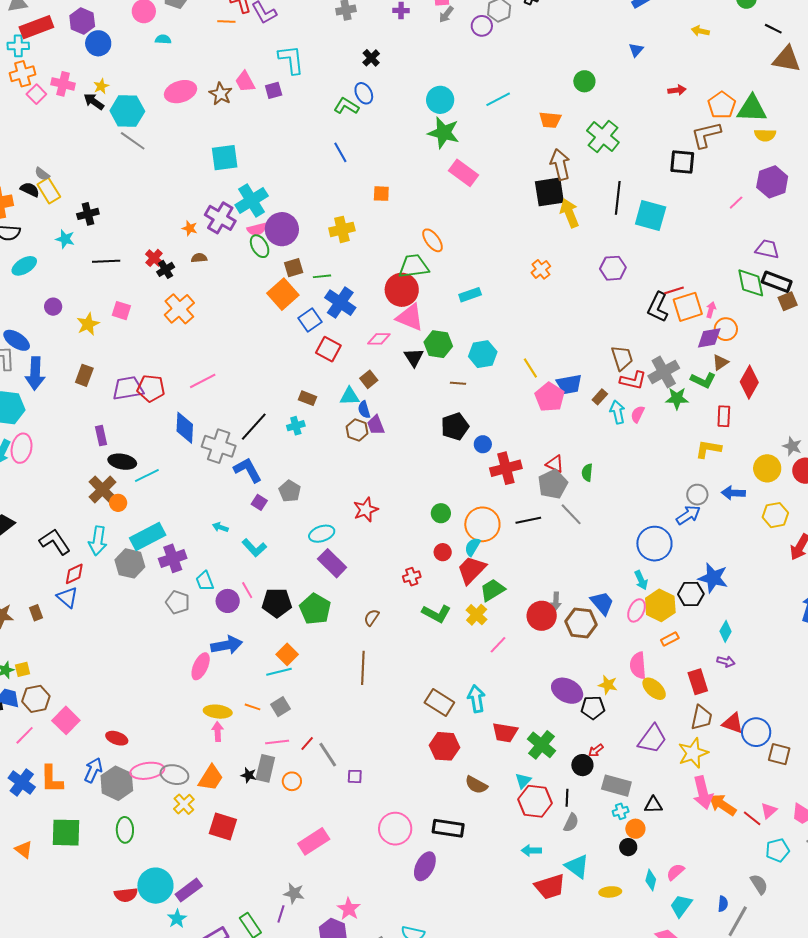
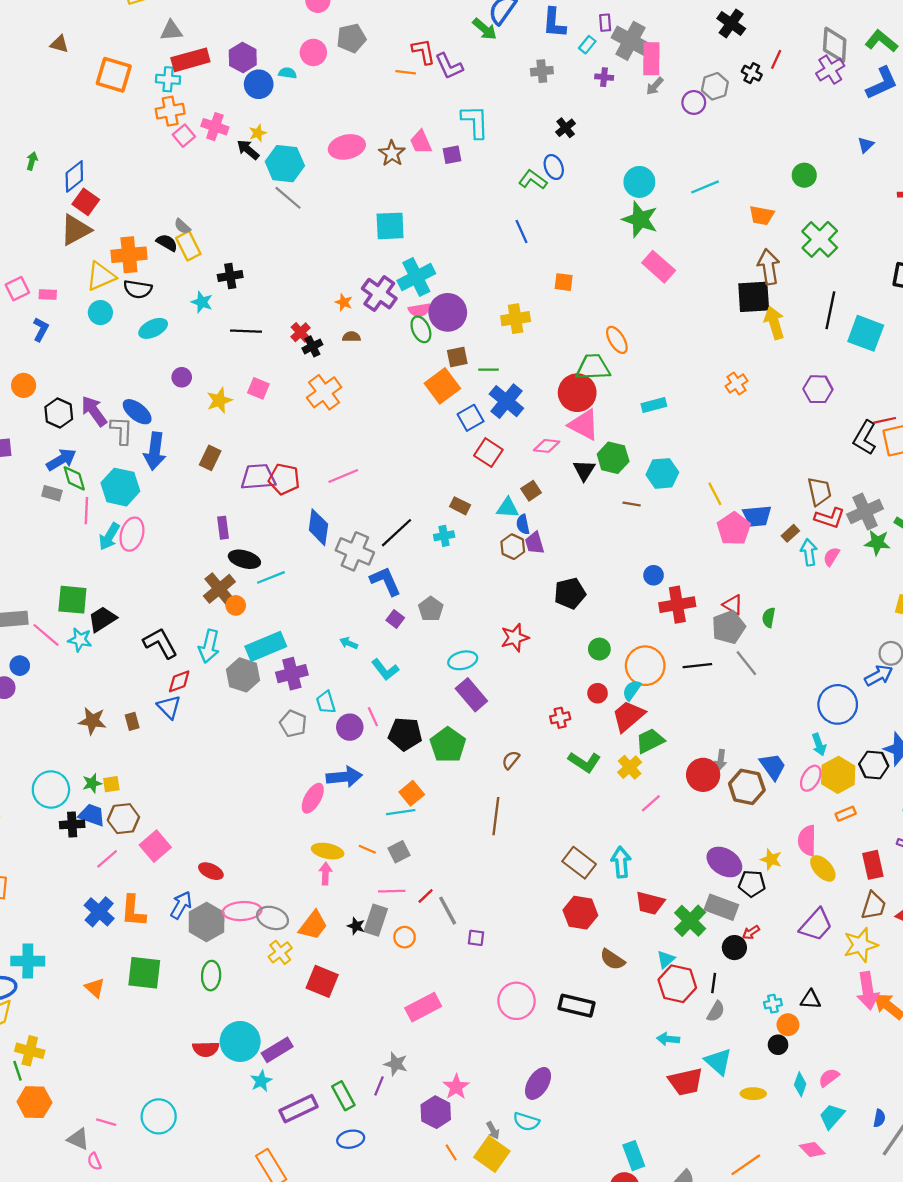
cyan semicircle: (163, 39) -> (288, 73), moved
black pentagon: (455, 426) -> (570, 593), moved
gray rectangle: (616, 786) -> (721, 907), moved
purple ellipse: (425, 866) -> (538, 1083), moved

